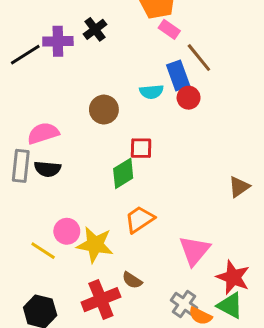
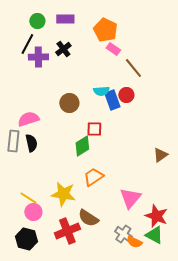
black line: (25, 55) -> (27, 44), moved, turned -30
blue rectangle: (178, 75) -> (112, 100), moved
black semicircle: (48, 169) -> (31, 143), turned -108
pink circle: (67, 231) -> (33, 212), moved
brown semicircle: (132, 280) -> (88, 218), size x1.5

